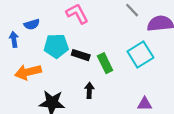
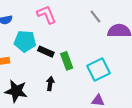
cyan square: (140, 55) -> (99, 69), moved

